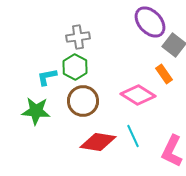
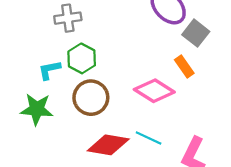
gray cross: (78, 37) -> (68, 18), moved
cyan line: (133, 136) -> (149, 138), turned -40

